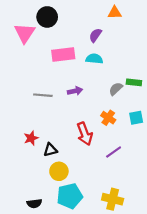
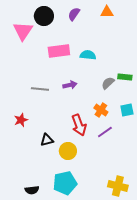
purple semicircle: (95, 35) -> (74, 14), moved
red star: (31, 138) -> (21, 120), moved
purple line: (114, 152) -> (105, 132), moved
yellow circle: (59, 171) -> (68, 151), moved
yellow cross: (113, 199) -> (118, 186), moved

